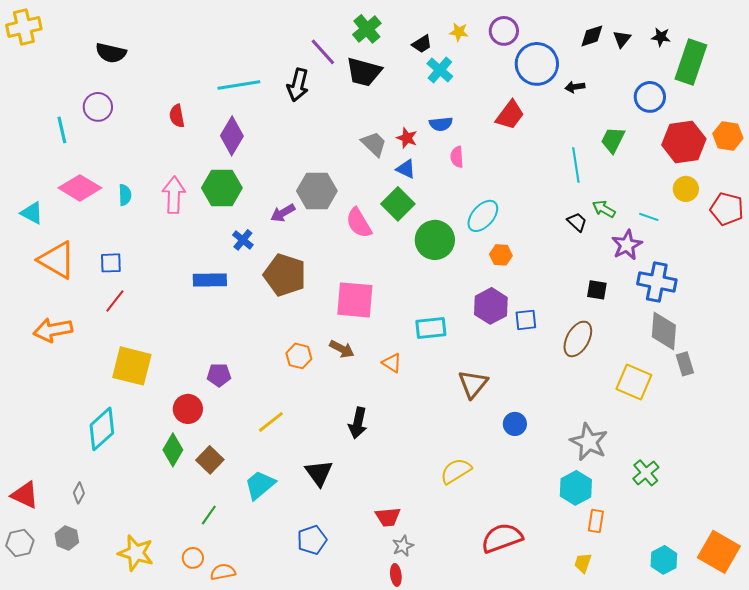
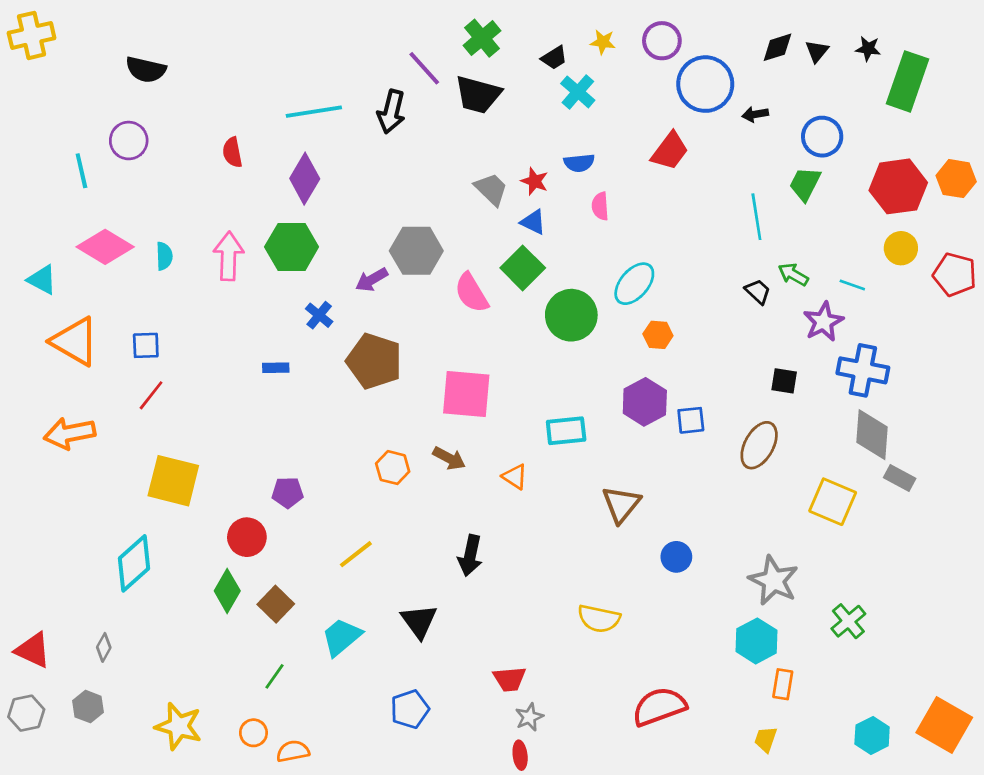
blue circle: (650, 97) -> (822, 137), moved
blue rectangle: (210, 280) -> (276, 368), size x0.6
gray rectangle: (685, 364) -> (900, 478), turned -45
yellow semicircle: (456, 471) -> (599, 619), turned -136

